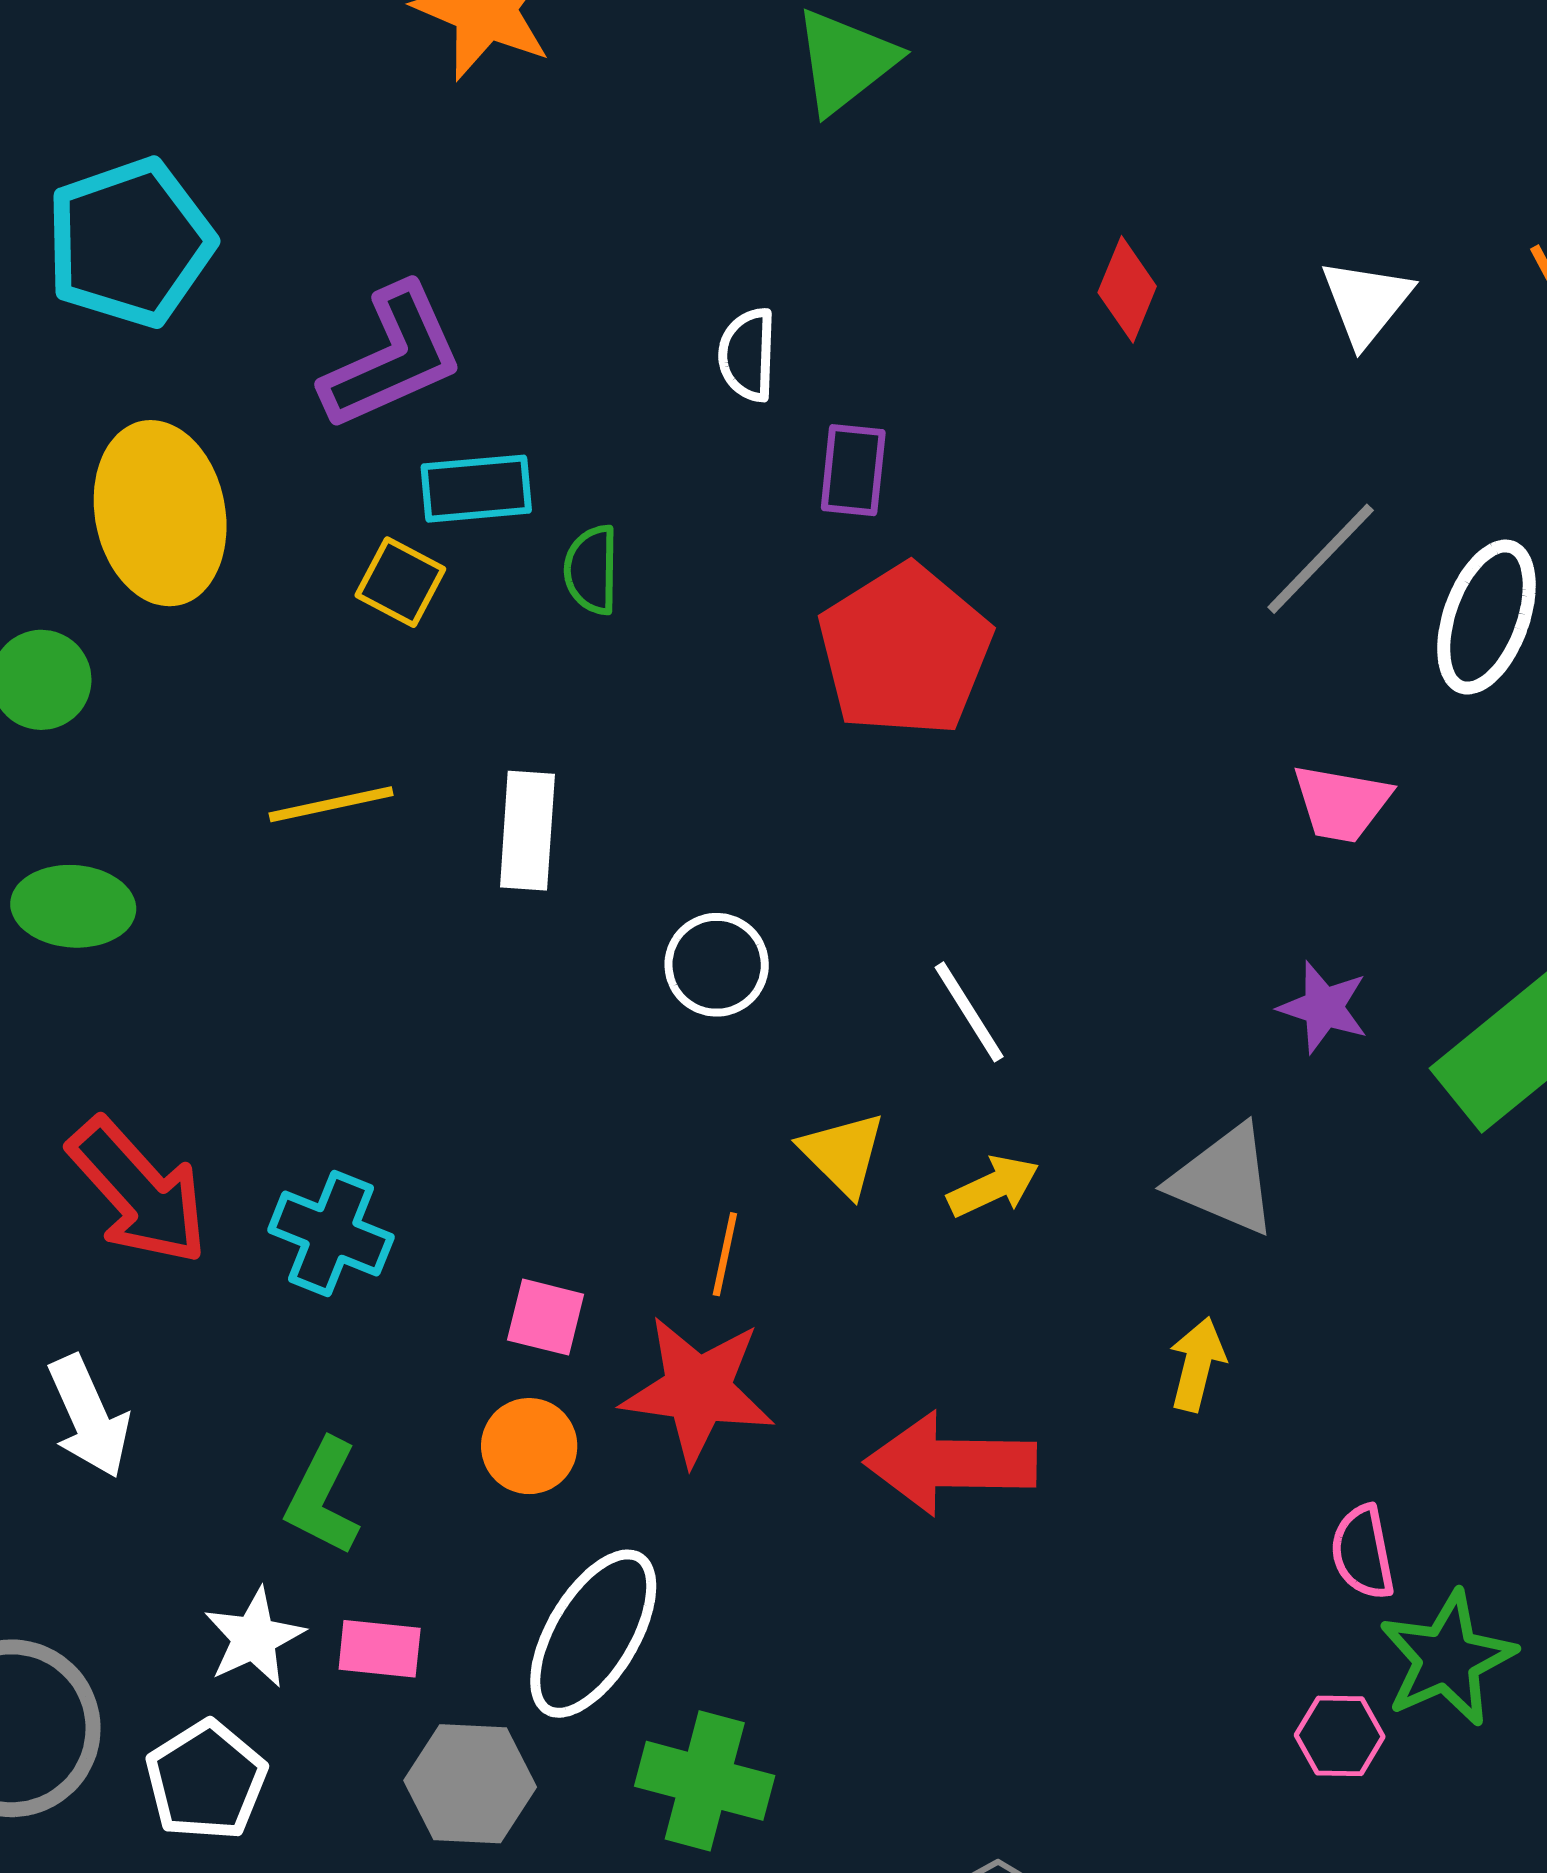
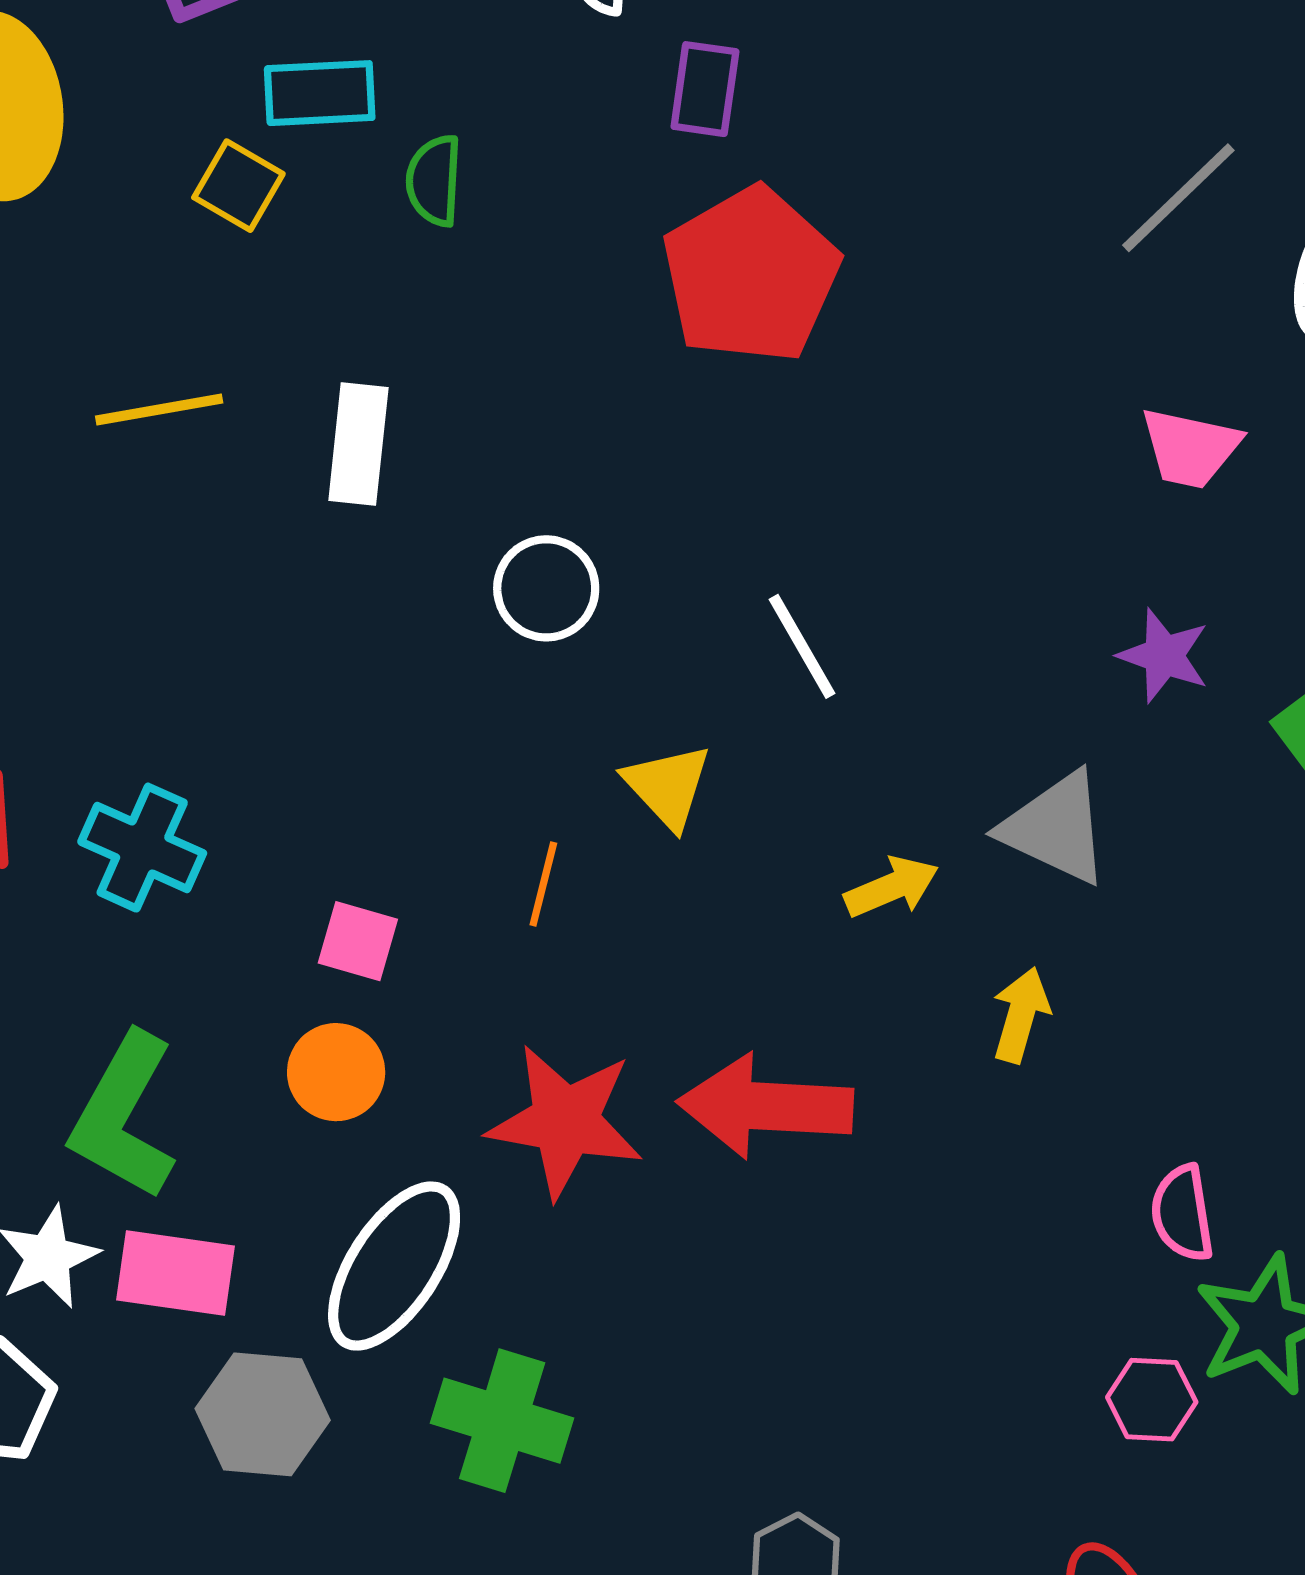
yellow arrow: (993, 1186) -> (892, 887), moved
red star: (698, 1390) -> (565, 1121), moved
green L-shape: (323, 1497) -> (124, 1116), size x1.4
pink rectangle: (380, 1649) -> (175, 1273), size x1.4

